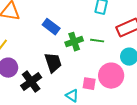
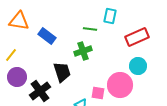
blue rectangle: (51, 27) -> (47, 36), moved
green line: (97, 41) -> (90, 29), moved

